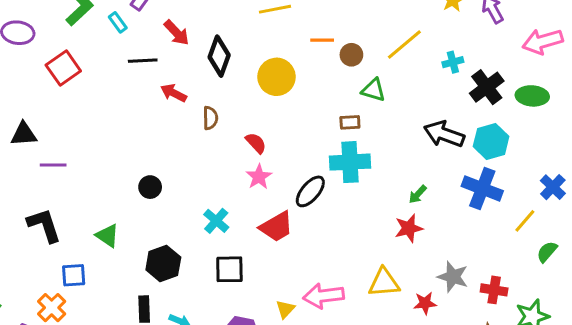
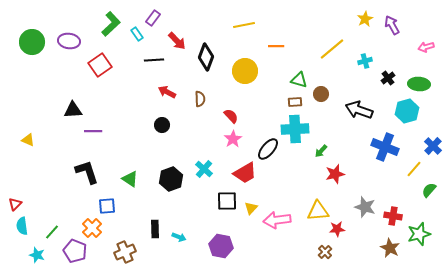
pink arrow: (543, 42) -> (426, 47), size x0.6
brown circle: (351, 55) -> (321, 94), moved
black cross: (487, 87) -> (388, 78), size x0.6
green triangle: (374, 90) -> (299, 80), moved
red arrow: (174, 93) -> (167, 92), moved
cyan hexagon: (491, 141) -> (407, 111), moved
black circle: (150, 187) -> (162, 125), moved
green arrow: (418, 194) -> (321, 151), moved
black hexagon: (163, 263) -> (171, 179), moved
black square: (229, 269) -> (227, 201), moved
red star: (425, 303) -> (337, 229), moved
yellow triangle: (285, 309) -> (251, 208), moved

